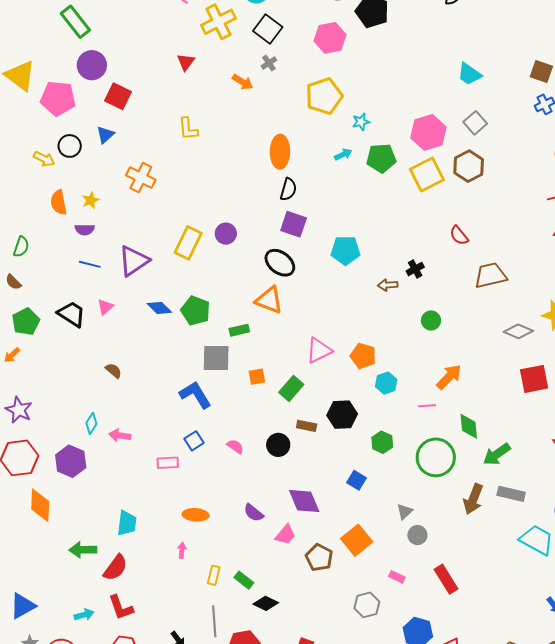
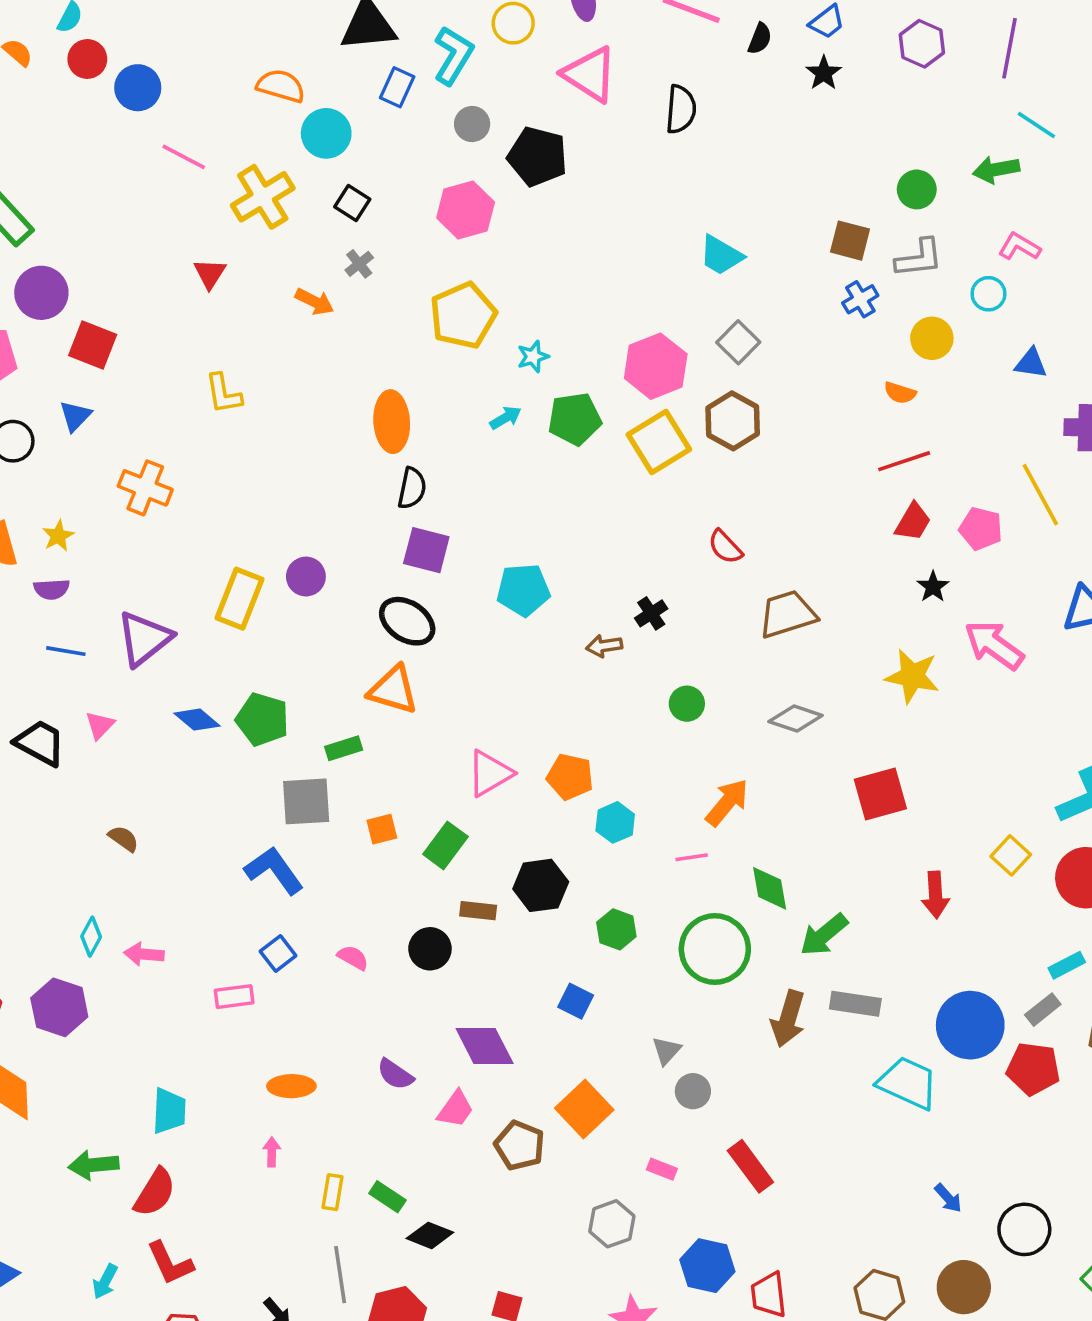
black square: (268, 29) -> (352, 203), size x0.7
gray diamond: (518, 331) -> (796, 718), moved
cyan arrow: (84, 615) -> (105, 1282), turned 138

